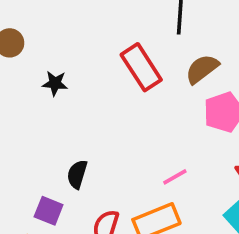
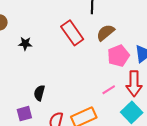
pink line: (175, 177) -> (109, 90), moved
purple square: (49, 211) -> (24, 114), turned -35

